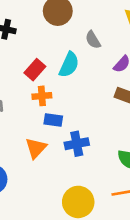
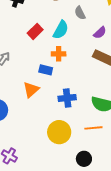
orange cross: (42, 96) -> (59, 54), moved
blue cross: (77, 144) -> (67, 98), moved

